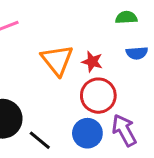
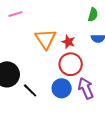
green semicircle: (126, 17) -> (93, 15), turned 104

